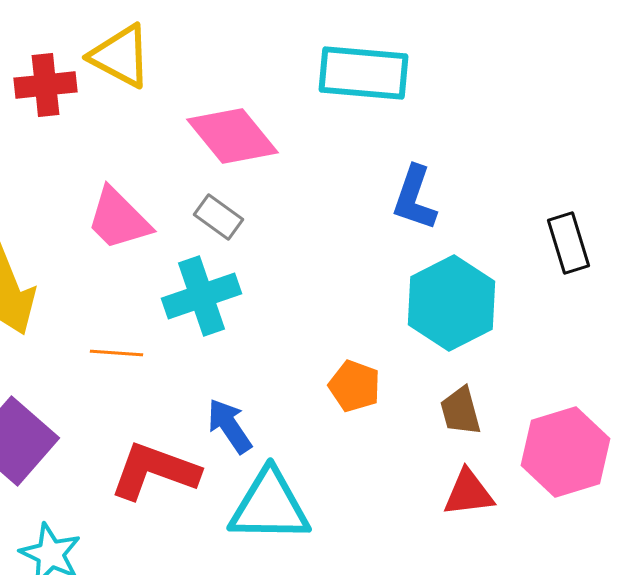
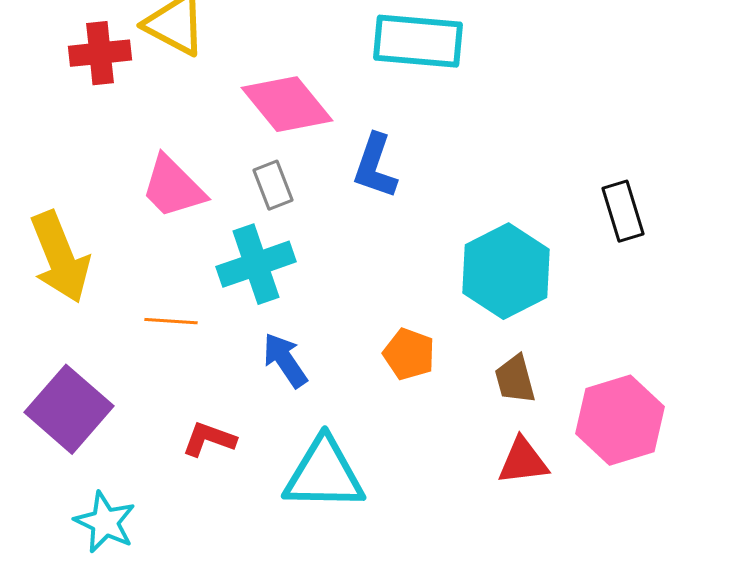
blue L-shape: (414, 198) -> (375, 166), moved
gray rectangle: (218, 217) -> (273, 185), turned 33
blue arrow: (230, 426) -> (285, 360), moved
red L-shape: (154, 471) -> (209, 439), size x0.6

